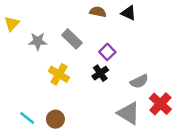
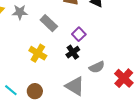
gray star: (38, 41) -> (20, 12), moved
gray semicircle: (139, 81) -> (97, 67), moved
gray triangle: (129, 113) -> (75, 86), moved

